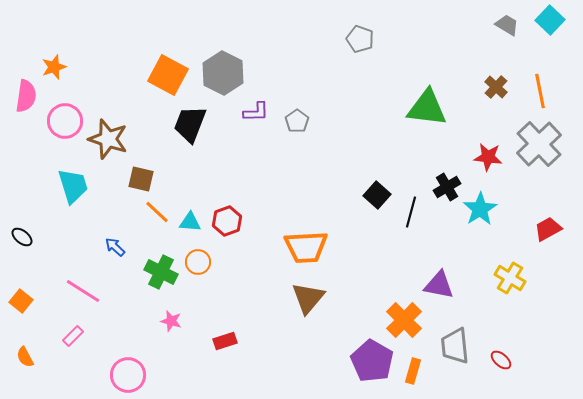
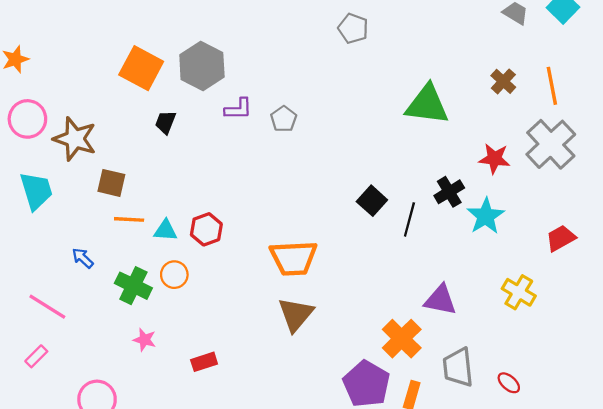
black trapezoid: (190, 124) -> (165, 122), size x0.6
orange line: (157, 212) -> (129, 219), turned -40

